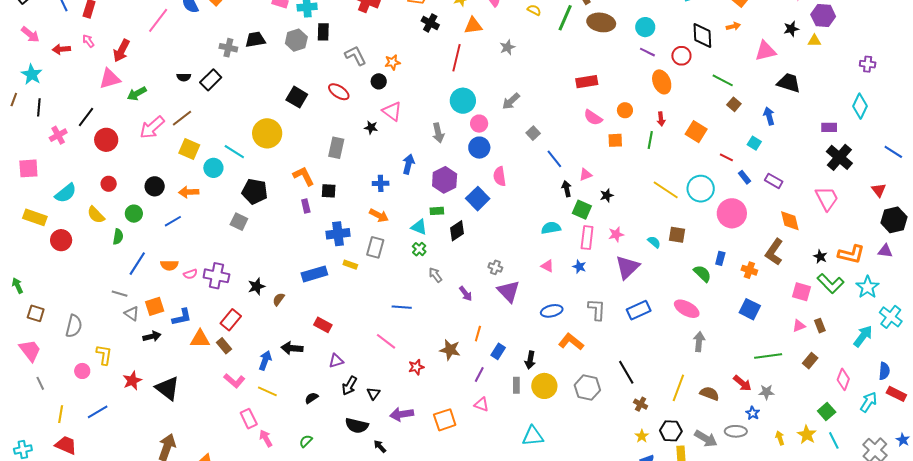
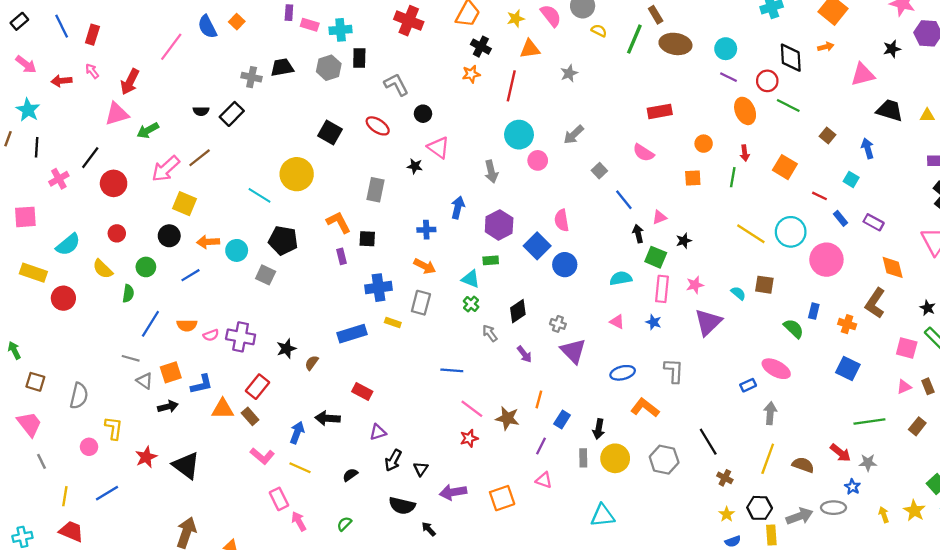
yellow triangle: (814, 41) -> (927, 115), moved
orange star: (393, 62) -> (471, 74), moved
green line: (723, 80) -> (788, 106), moved
pink semicircle: (593, 118) -> (643, 153), moved
blue circle: (479, 148) -> (565, 265), moved
yellow square: (189, 149) -> (185, 204), moved
cyan circle: (213, 168) -> (237, 250), moved
black diamond: (457, 231) -> (518, 311), moved
blue rectangle: (639, 310) -> (748, 385), moved, size x0.6
pink line: (386, 341) -> (472, 409), moved
gray arrow: (699, 342) -> (770, 413), moved
gray arrow: (706, 439) -> (800, 516), turned -50

